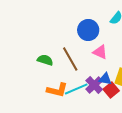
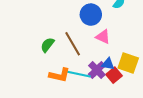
green semicircle: (45, 60) -> (47, 45), turned -70
cyan line: (76, 89) -> (79, 74), turned 35

